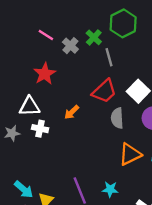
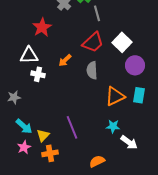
gray semicircle: (117, 118) -> (92, 70), moved
gray star: (12, 133) -> (14, 97), moved
cyan star: (110, 189) -> (113, 126), moved

